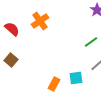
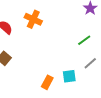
orange cross: (40, 21) -> (33, 19), turned -30

